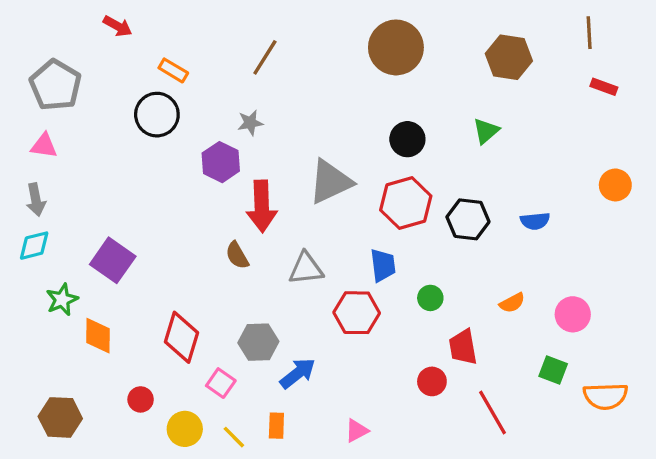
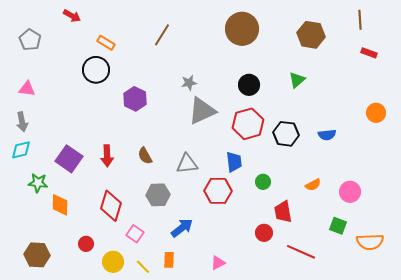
gray pentagon: (55, 85) -> (30, 40), moved, size x0.7
gray star: (250, 123) -> (189, 83), moved
red arrow: (262, 206) -> (107, 156), moved, size x0.7
green star: (62, 300) -> (38, 183), turned 30
gray hexagon: (258, 342) -> (158, 195), moved
red line: (493, 413) -> (301, 252), turned -36

